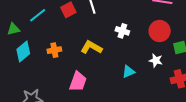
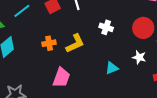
yellow L-shape: (91, 47) -> (75, 43), turned 125
orange cross: (54, 50) -> (49, 43), moved

